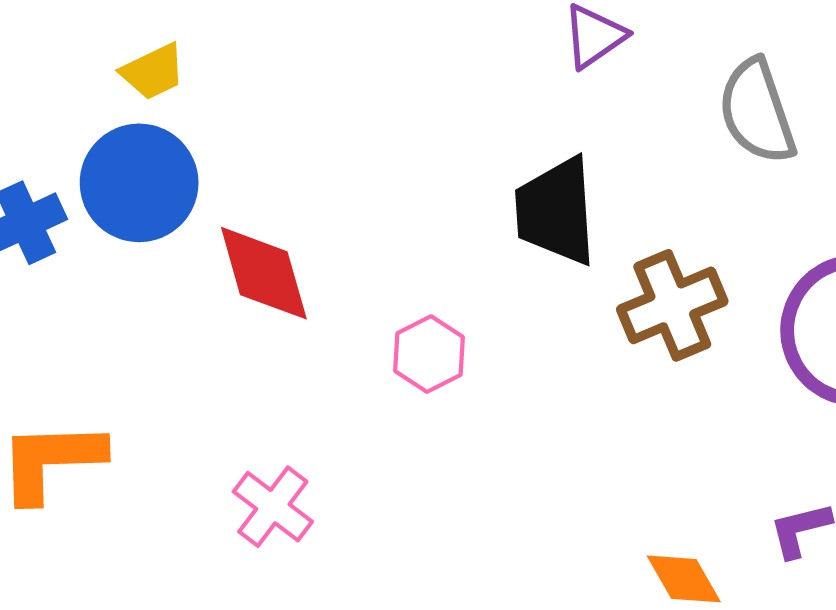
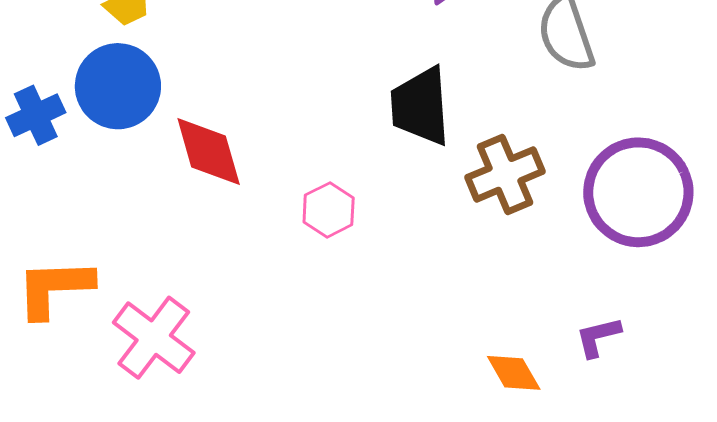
pink cross: (273, 507) -> (154, 338), moved, size x1.4

